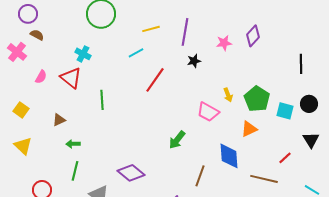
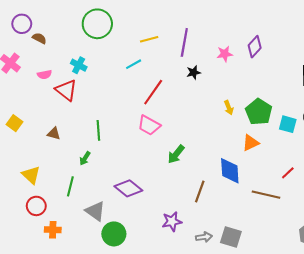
brown semicircle: (37, 35) -> (39, 38), moved
pink semicircle: (41, 77) -> (45, 75), moved, turned 48
green line: (102, 100) -> (98, 130), moved
pink trapezoid: (208, 112) -> (149, 125), moved
brown triangle: (59, 120) -> (54, 134), turned 40
green arrow: (73, 144) -> (85, 158), moved, turned -56
yellow triangle: (23, 146) -> (31, 175), moved

